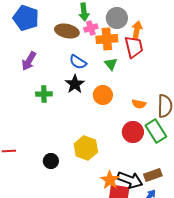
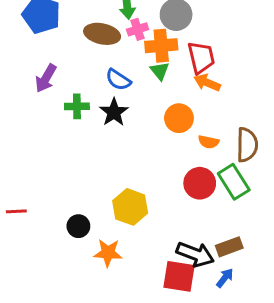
orange arrow: (137, 30) -> (207, 83), moved, turned -78
green triangle: (111, 64) -> (160, 71), moved
green cross: (44, 94) -> (77, 106), moved
orange circle: (103, 95) -> (179, 118), moved
orange star: (110, 180) -> (108, 253), moved, turned -30

